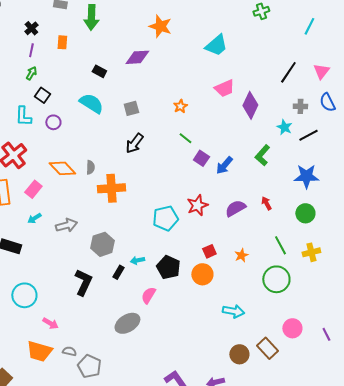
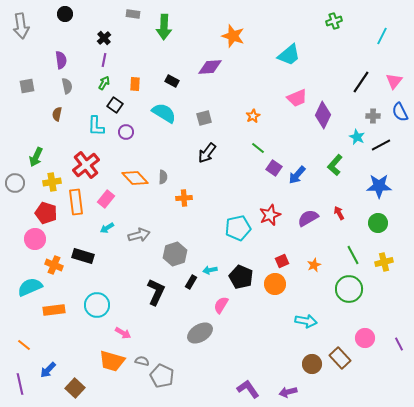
orange rectangle: (62, 42) -> (135, 84), moved
orange cross: (111, 188) -> (184, 198), size x0.6

